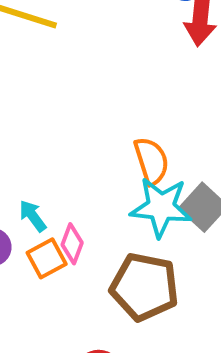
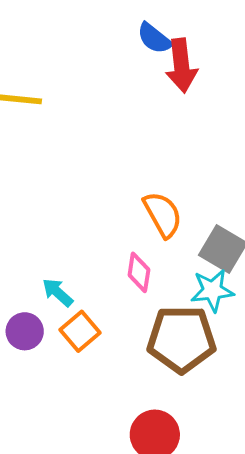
cyan star: (161, 207) -> (212, 290), moved, size x0.7
pink diamond: (72, 244) -> (139, 272), moved

